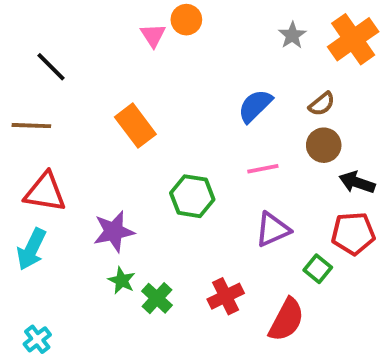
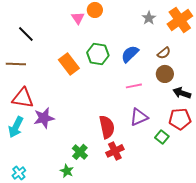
green hexagon: (192, 196) -> (98, 54), moved
purple star: (114, 231) -> (44, 118), moved
green star: (122, 281) -> (67, 171), moved
red semicircle: (286, 320) -> (107, 127), moved, turned -40

